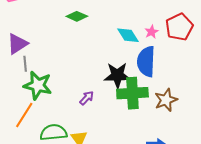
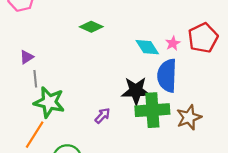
purple triangle: (17, 44) -> (27, 57), size x0.6

